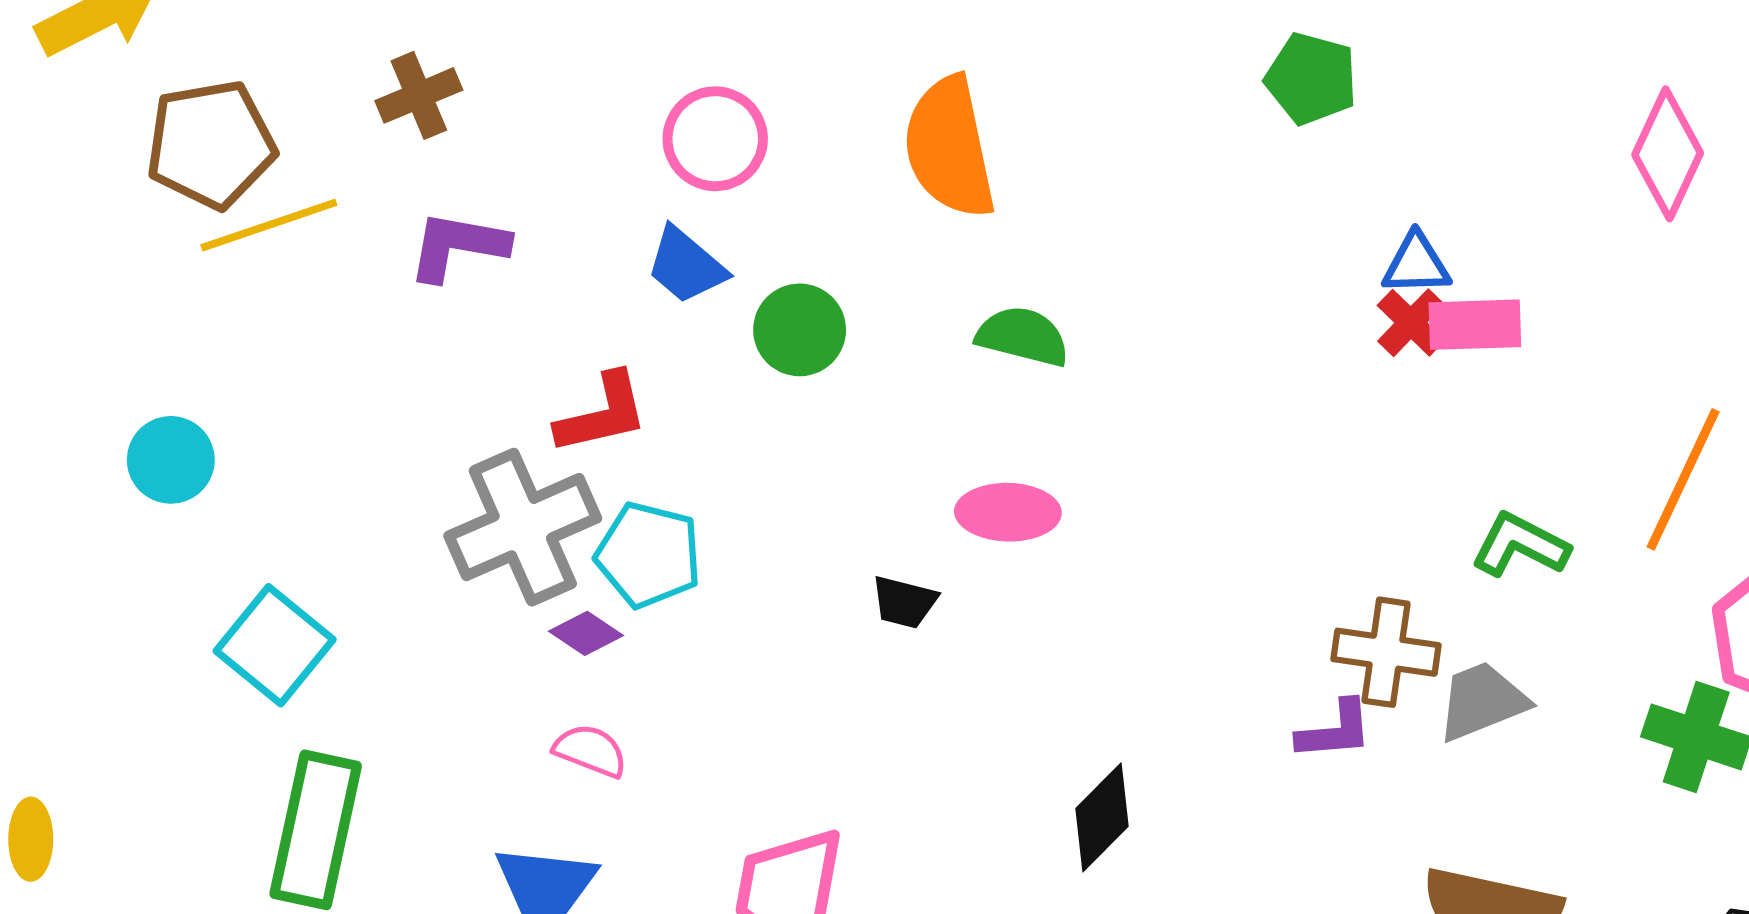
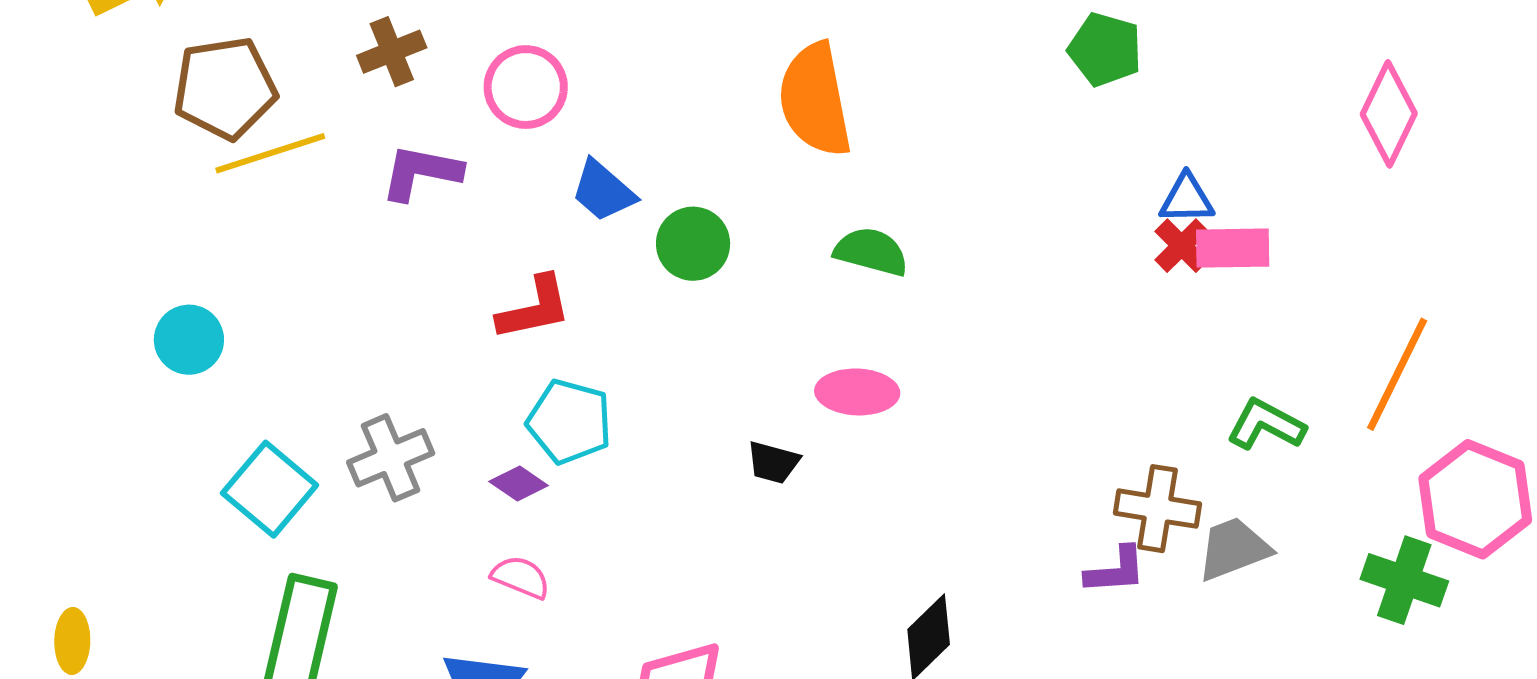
pink circle: (715, 139) -> (526, 87), moved
gray cross: (523, 527) -> (391, 458), moved, size x0.7

